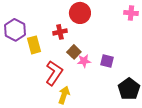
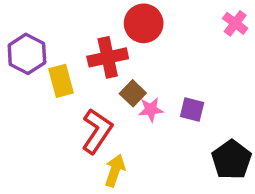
pink cross: (131, 13) -> (235, 23), turned 32
red cross: (60, 32) -> (108, 57), size x1.5

